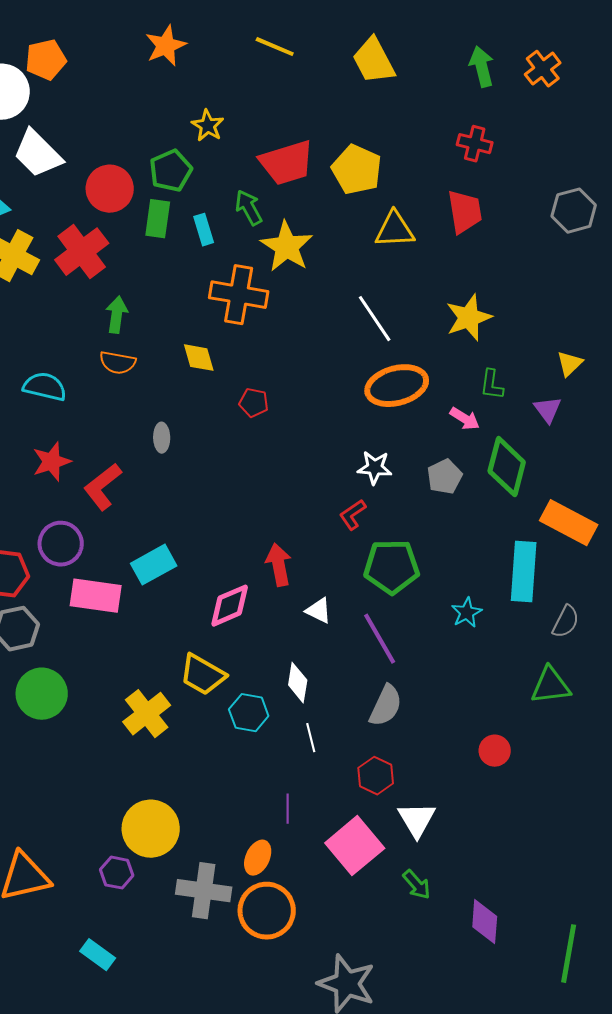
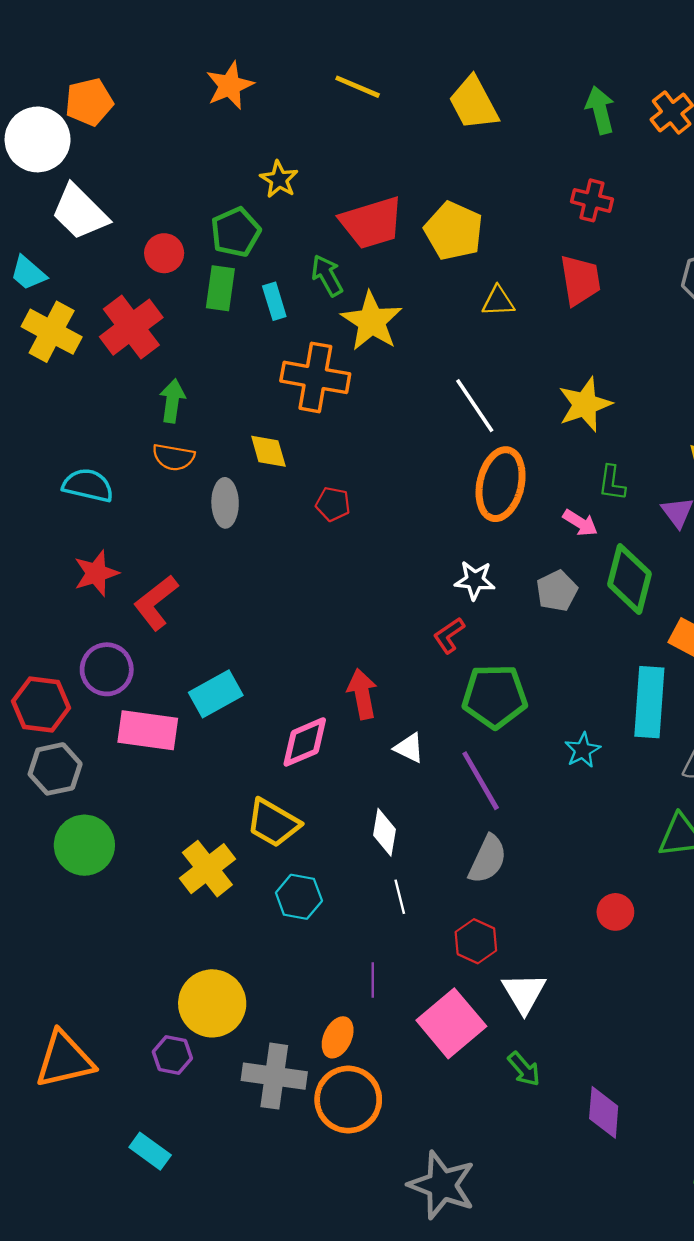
red circle: (110, 189) -> (164, 253), size x0.7
yellow triangle: (395, 230) -> (498, 301), size x0.7
orange ellipse: (397, 386) -> (501, 484), turned -62
gray ellipse: (162, 438) -> (225, 503), moved, size x1.4
cyan hexagon: (249, 713) -> (299, 897), moved

